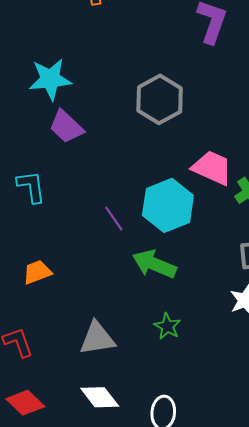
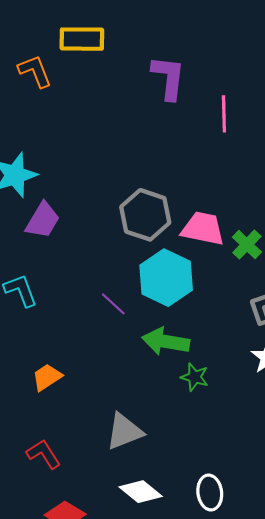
gray hexagon: (160, 99) -> (145, 215), moved
purple trapezoid: (66, 127) -> (43, 220), turned -90
green star: (167, 326) -> (195, 377), moved

